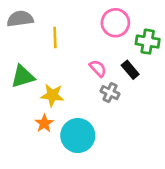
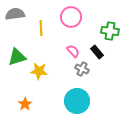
pink circle: (115, 23) -> (71, 17), moved
orange star: (44, 123) -> (25, 104), moved
cyan circle: (78, 136) -> (77, 101), moved

